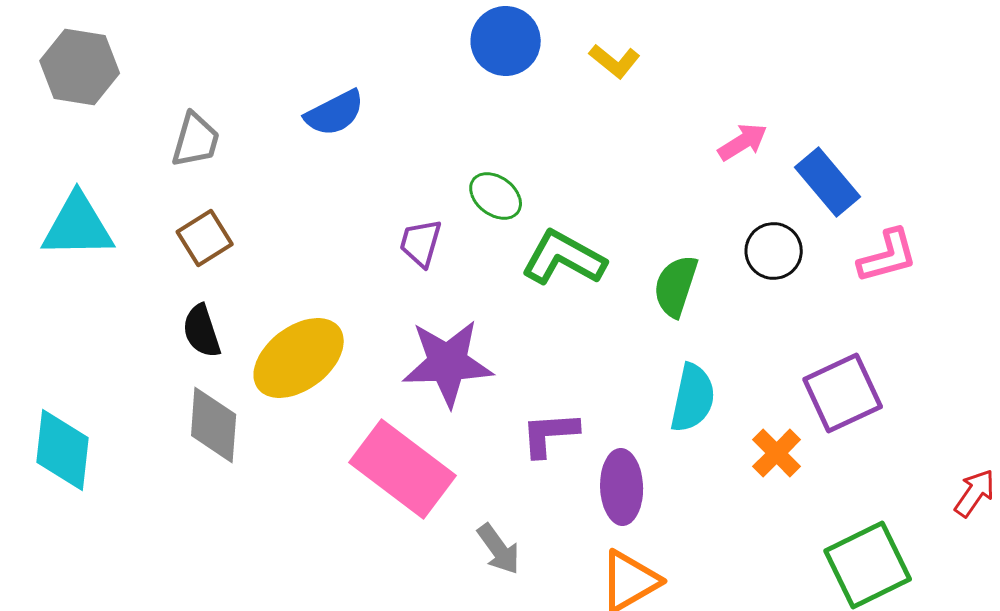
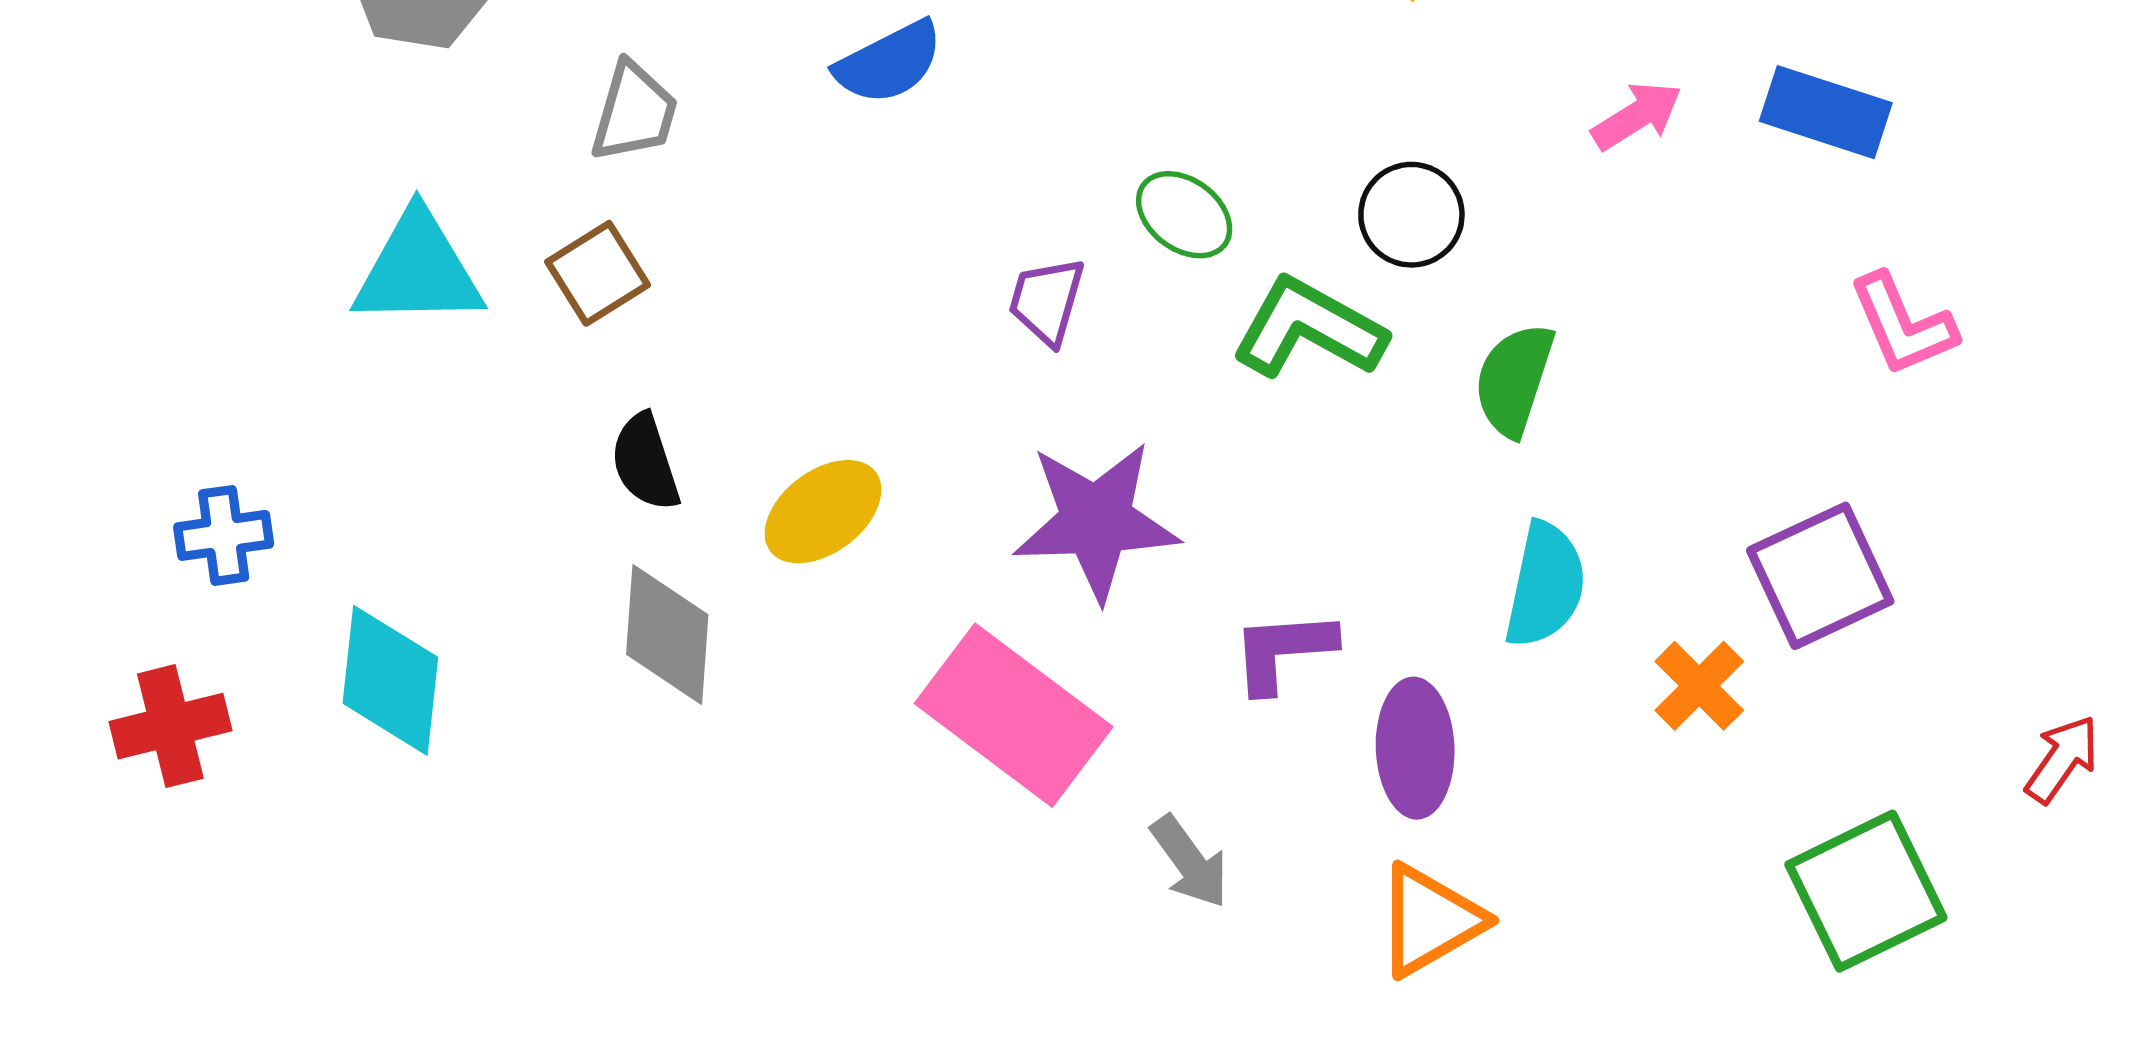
blue rectangle: (828, 182) -> (1826, 112), moved, turned -32
brown square: (205, 238) -> (598, 273), moved
black circle: (774, 251) -> (1411, 215), moved
pink L-shape: (888, 256) -> (1903, 325), turned 82
yellow ellipse: (299, 358) -> (823, 512), size x0.7

